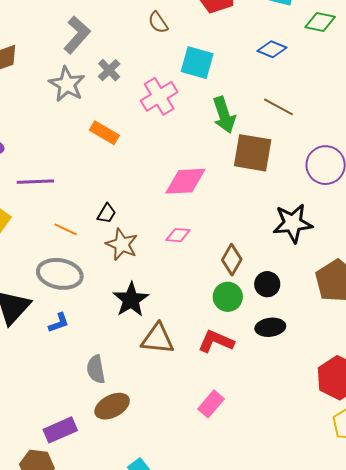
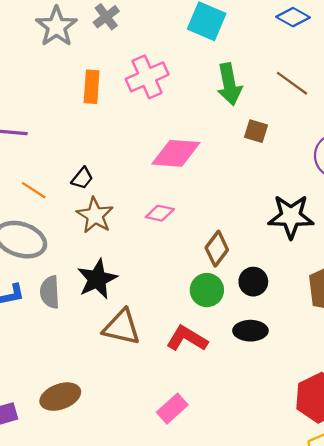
pink cross: (159, 96) -> (147, 77), moved
orange rectangle: (104, 133) -> (92, 87), turned 56
brown square: (253, 153) -> (256, 131), size x0.5
gray semicircle: (96, 369) -> (50, 292), moved

